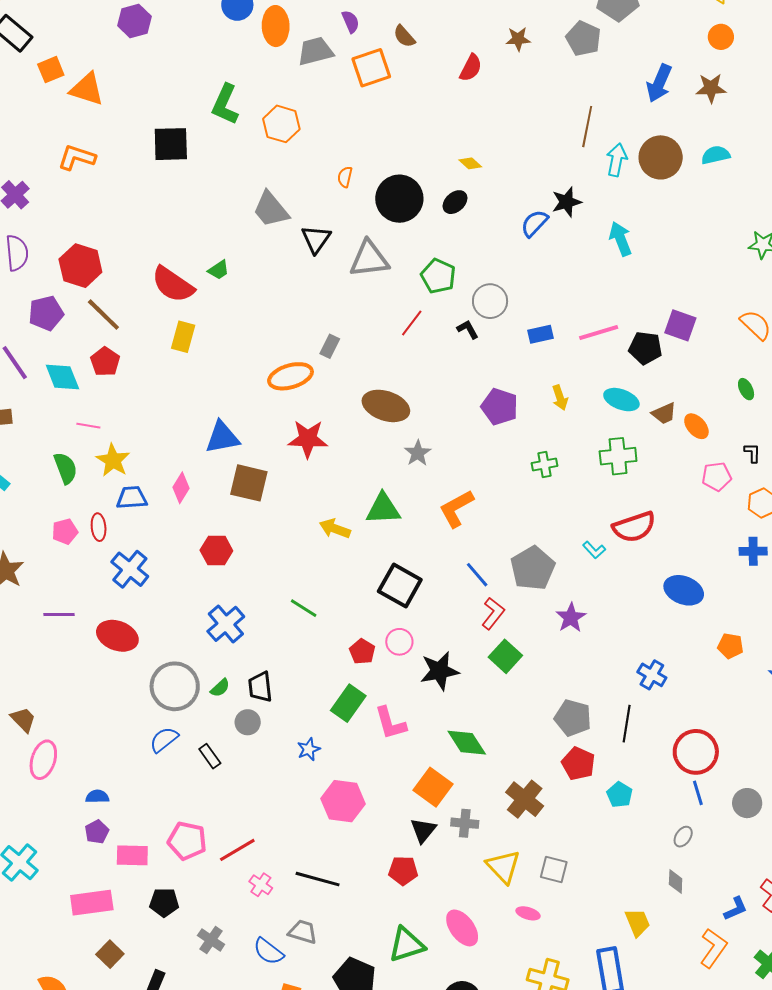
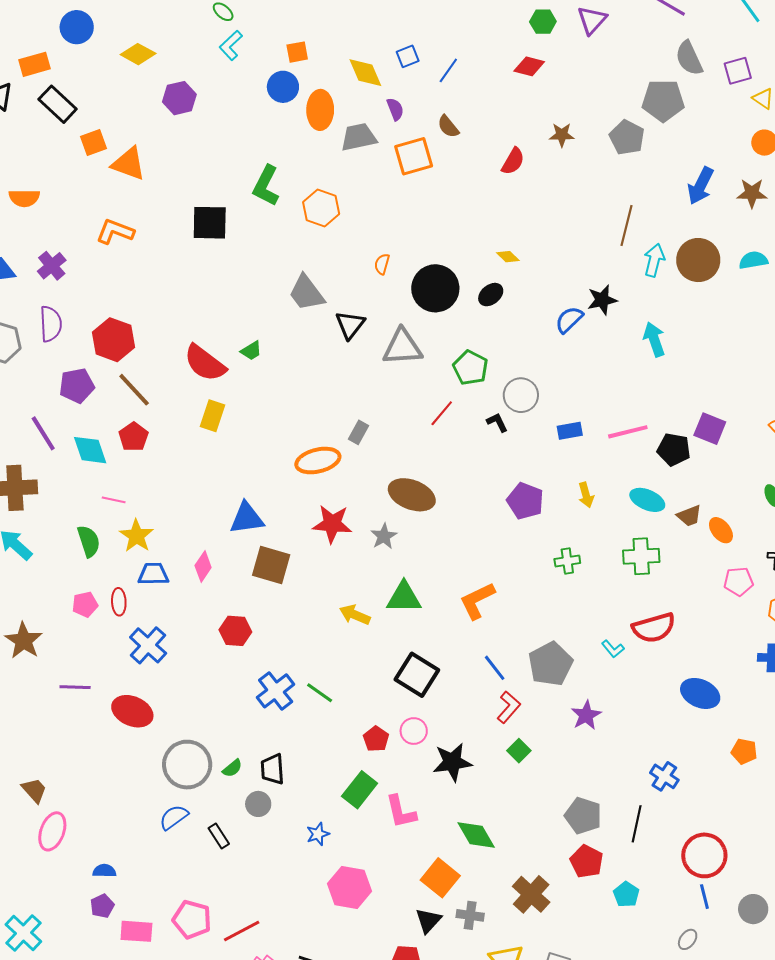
gray star: (418, 453) -> (384, 536), moved
blue cross: (226, 624) -> (276, 691), moved
green square: (505, 656) -> (519, 751), size x0.7

